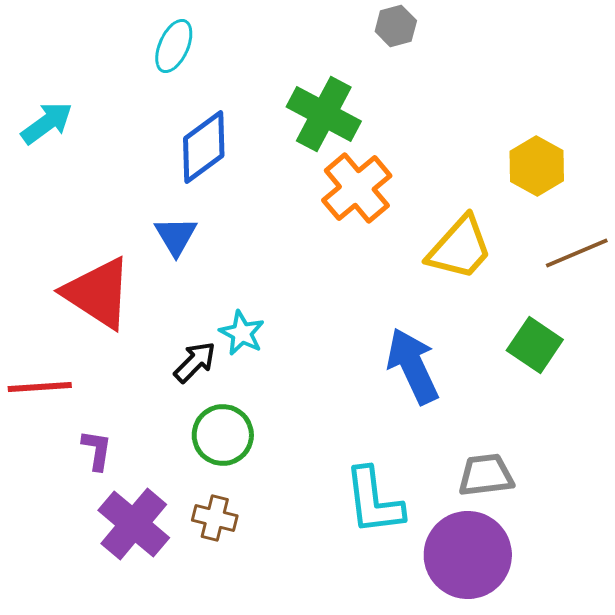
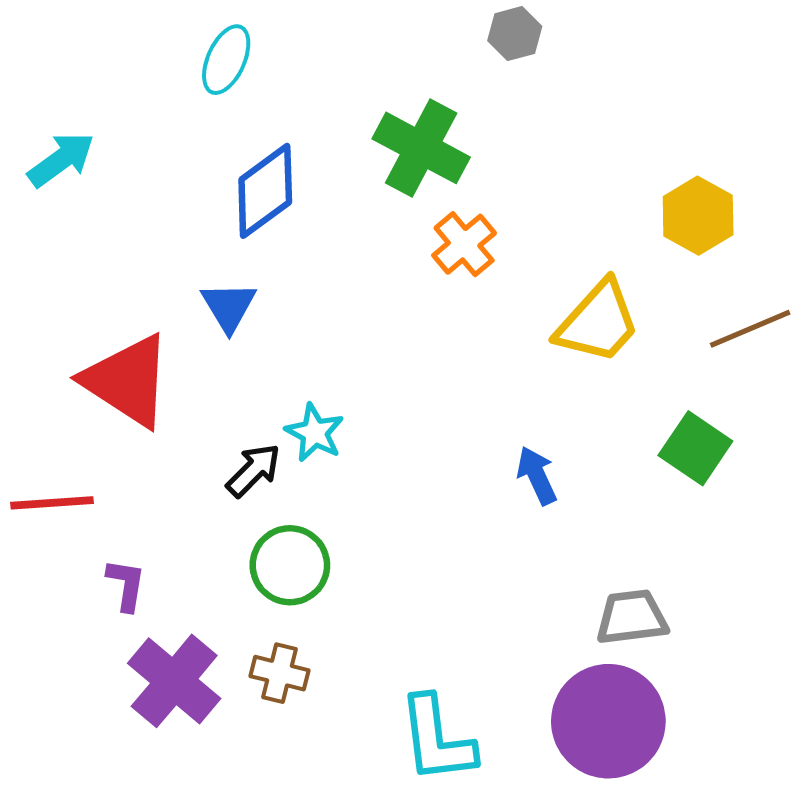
orange cross: (357, 188) -> (464, 244), size x0.7
blue arrow: (413, 366) -> (537, 476), size x0.6
cyan L-shape: (374, 501) -> (437, 739), moved

